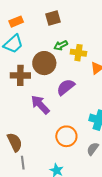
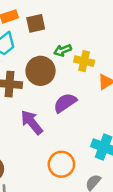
brown square: (53, 18) -> (36, 23), moved

